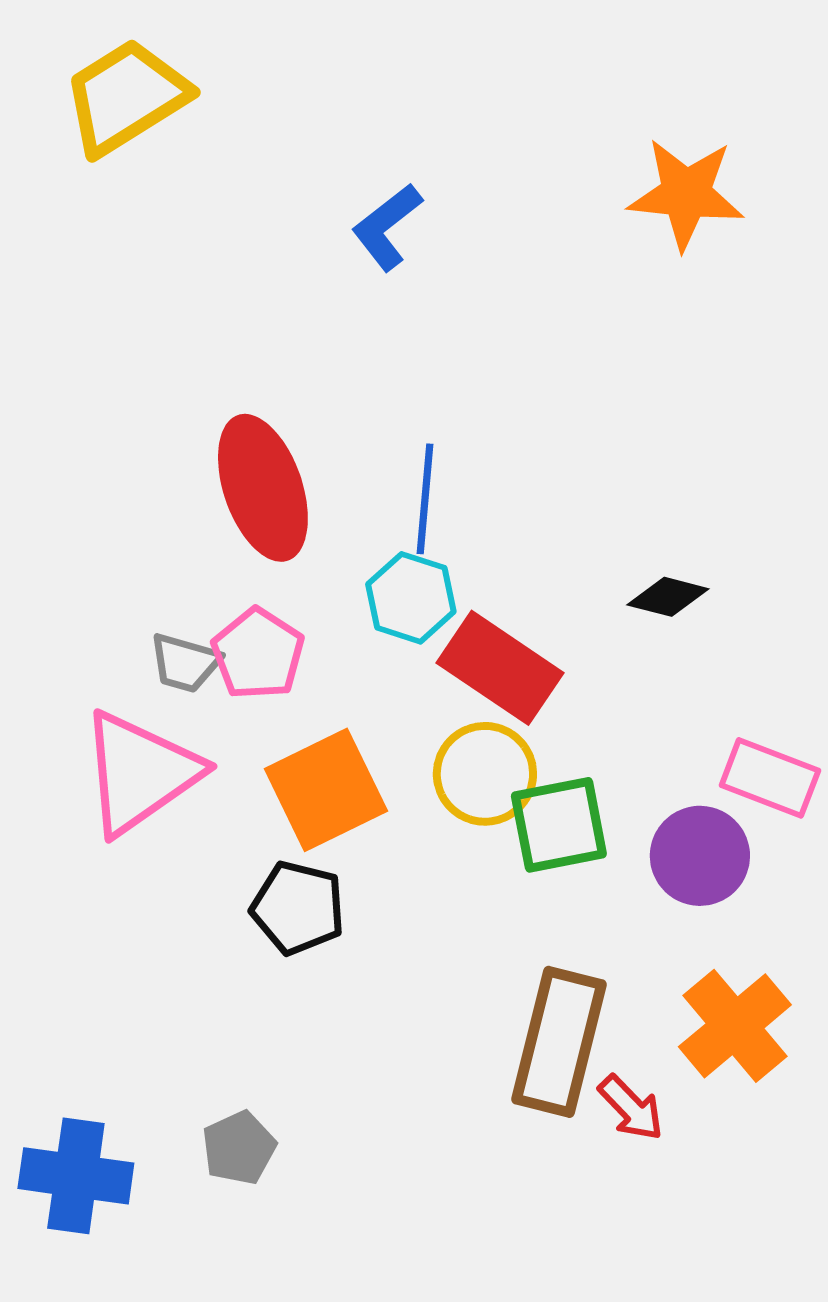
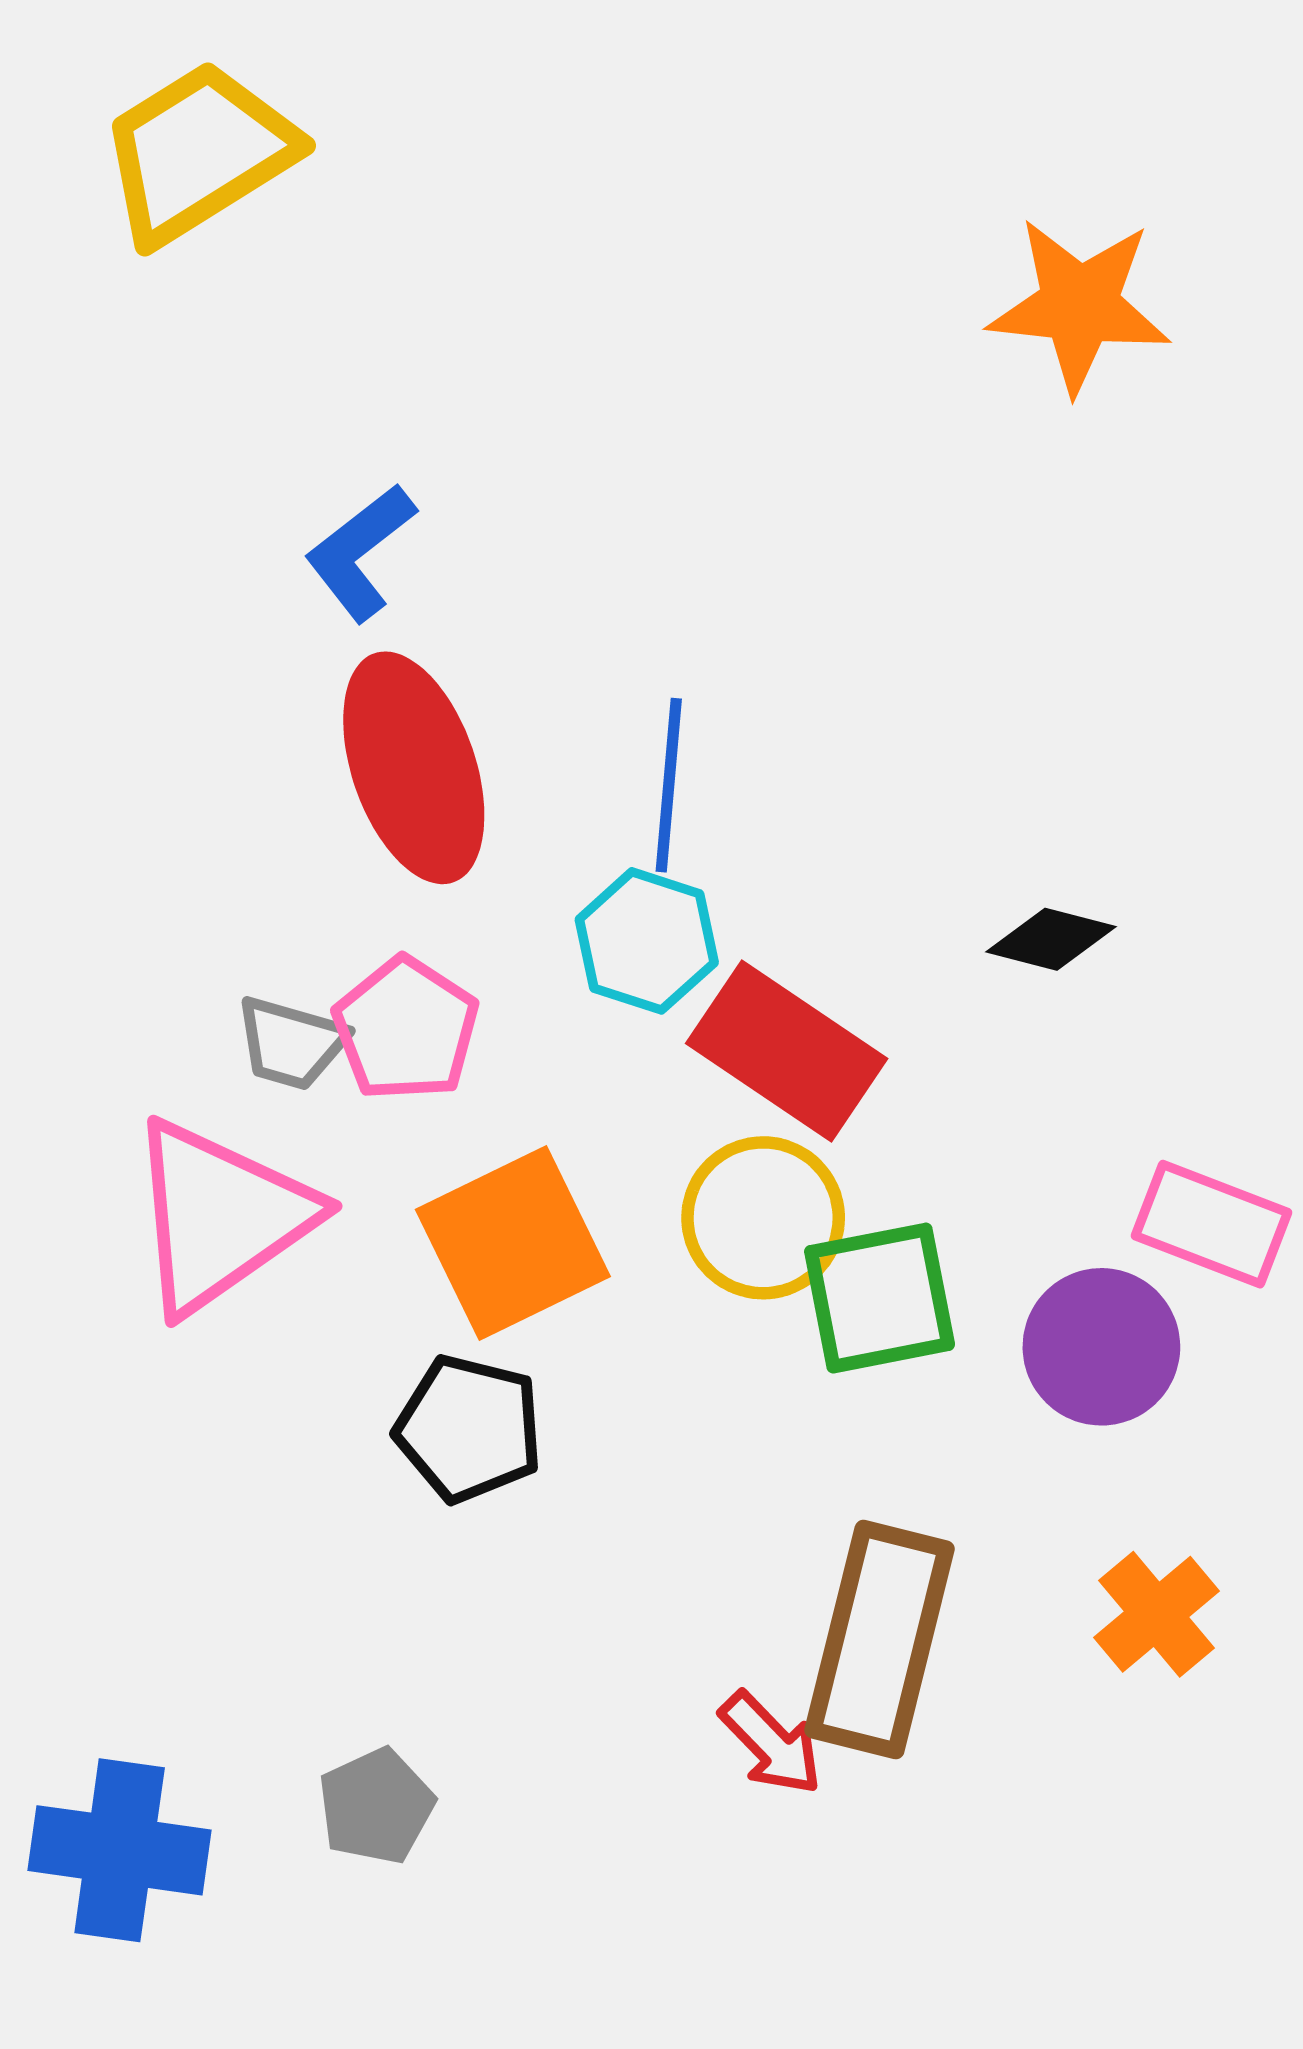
blue L-shape: (387, 227) -> (360, 552), moved
orange cross: (735, 1026) -> (1156, 1614), size x0.7
red arrow: (631, 1108) -> (771, 1743), moved

